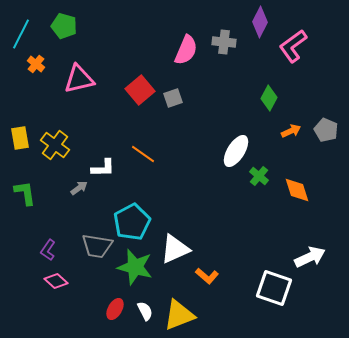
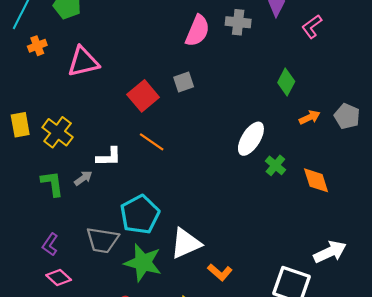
pink L-shape: (293, 46) -> (312, 27), size x0.7
orange cross: (36, 64) -> (37, 46), turned 30
red square: (140, 90) -> (143, 96), moved
green L-shape: (25, 193) -> (52, 184), moved

